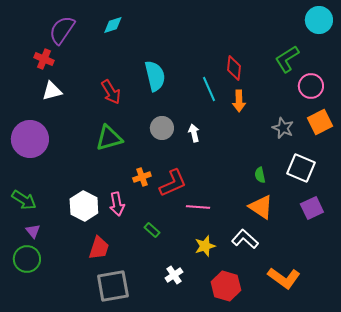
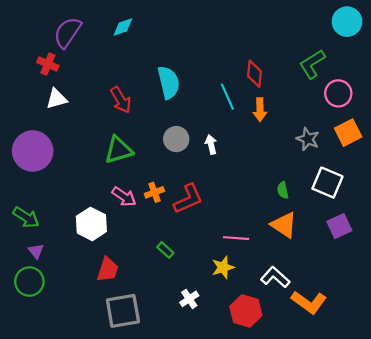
pink arrow: (117, 204) -> (124, 197), moved, turned -45
pink line: (198, 207) -> (236, 238), moved
white L-shape: (245, 239) -> (275, 277), moved

